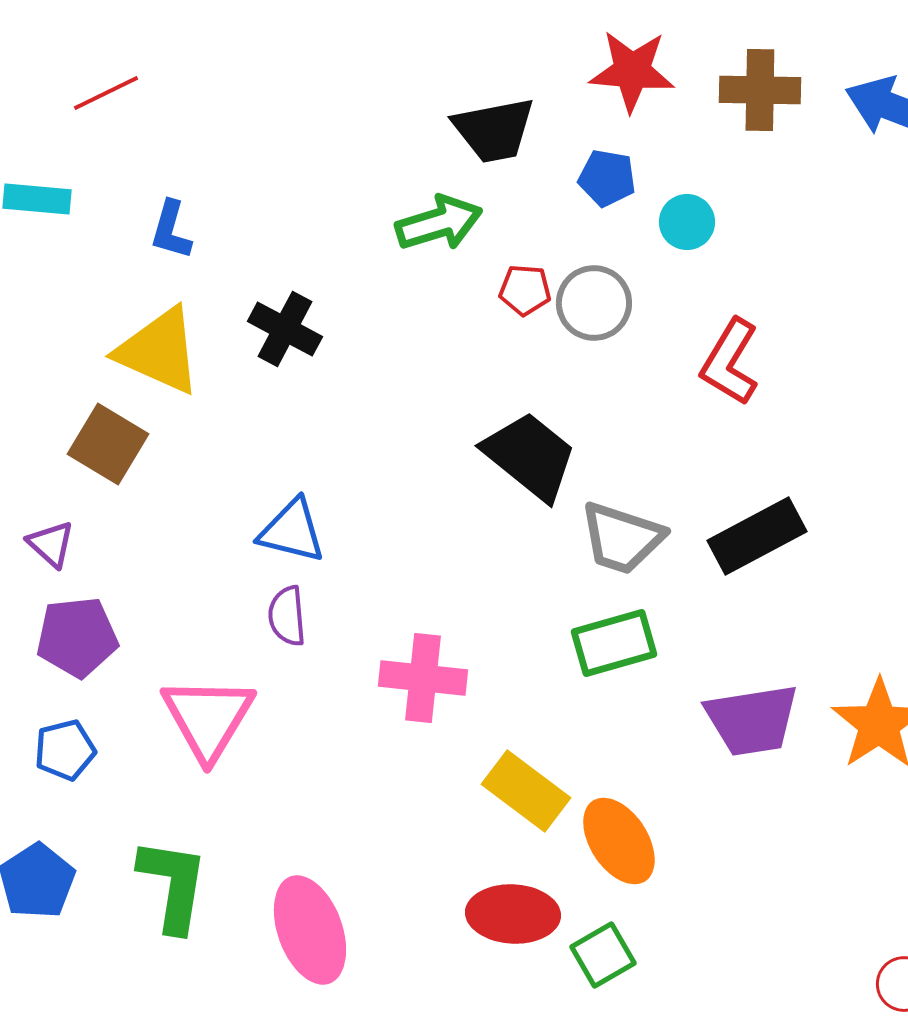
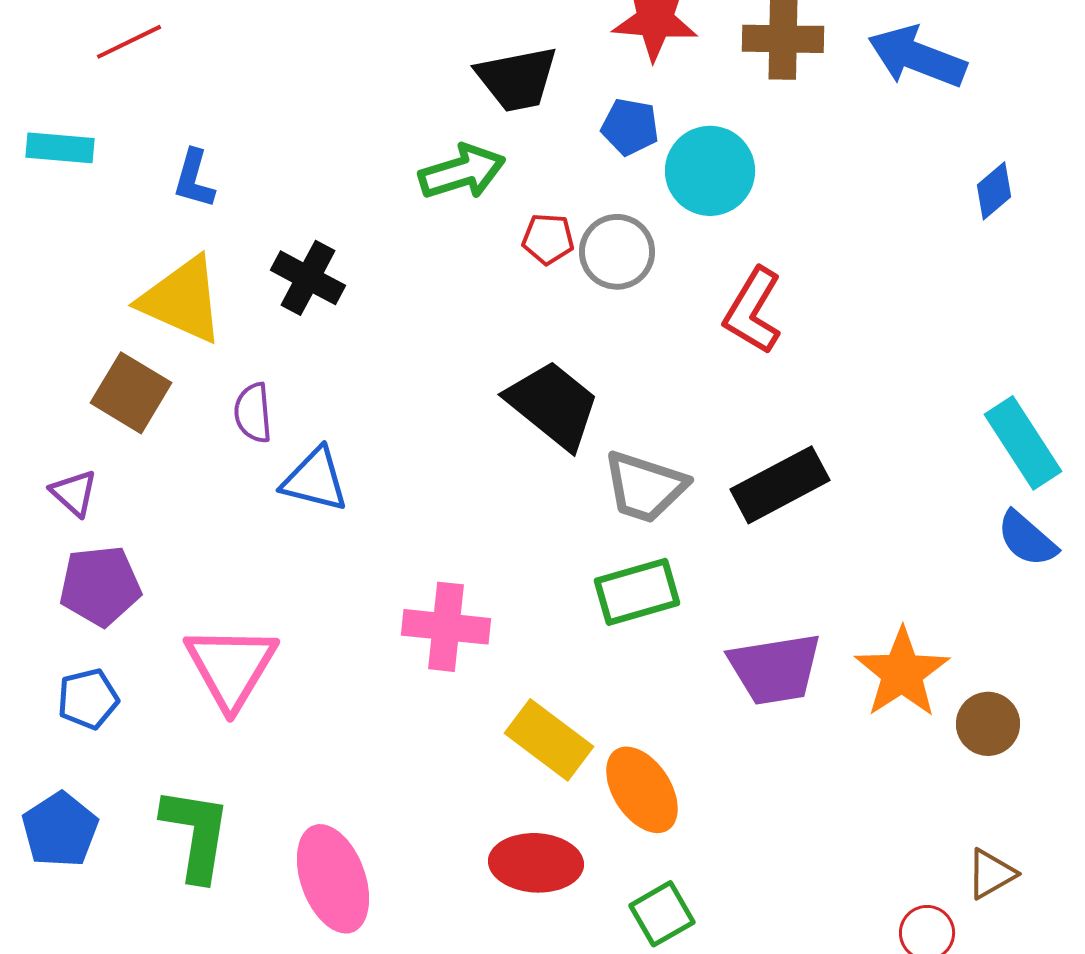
cyan circle: (687, 222) -> (710, 171), size x1.6
purple semicircle: (287, 616) -> (253, 413), moved
green square: (603, 955) -> (662, 914), moved

